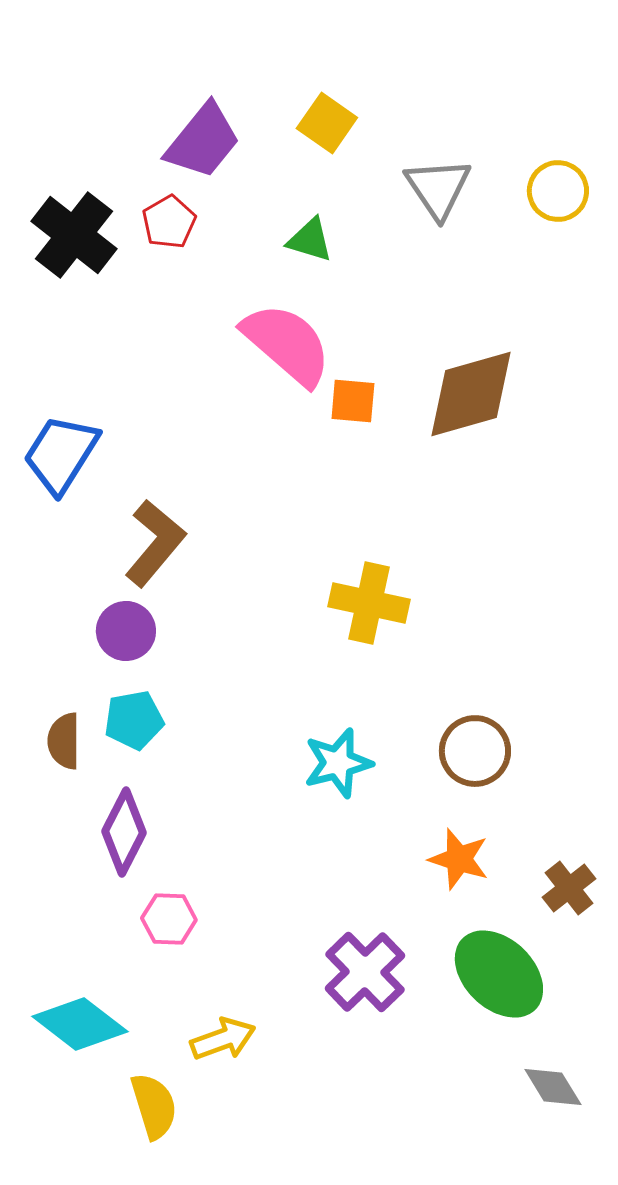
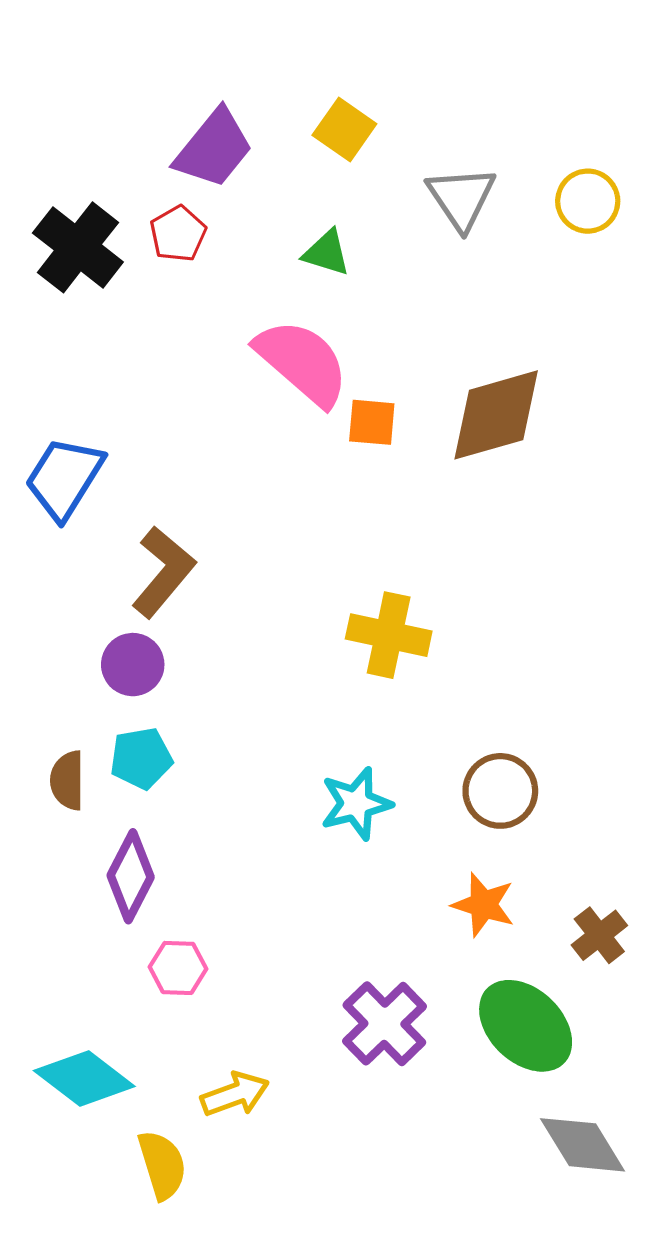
gray diamond: (553, 1087) -> (582, 1145), size x1.4

